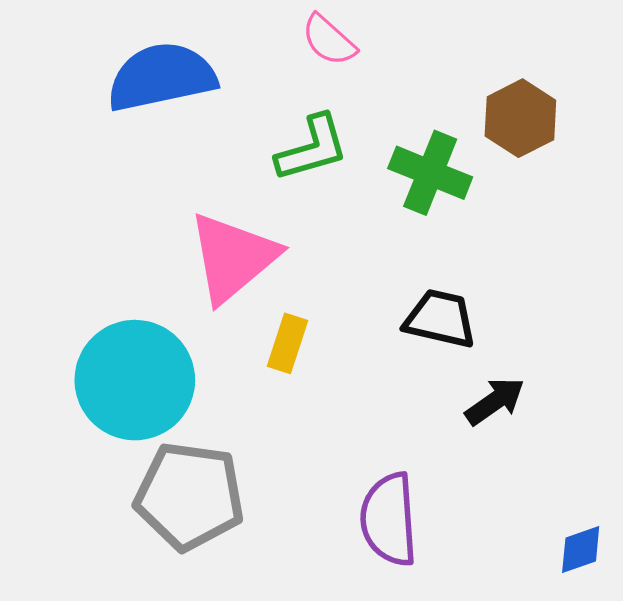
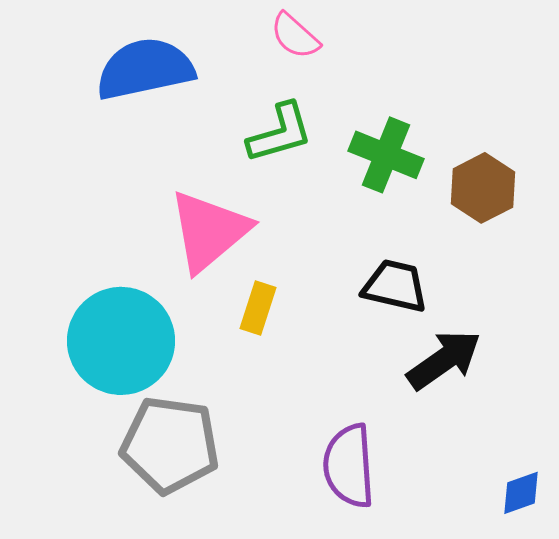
brown hexagon: (520, 118) -> (483, 188), moved
black arrow: (495, 401) -> (444, 360), size x1.4

